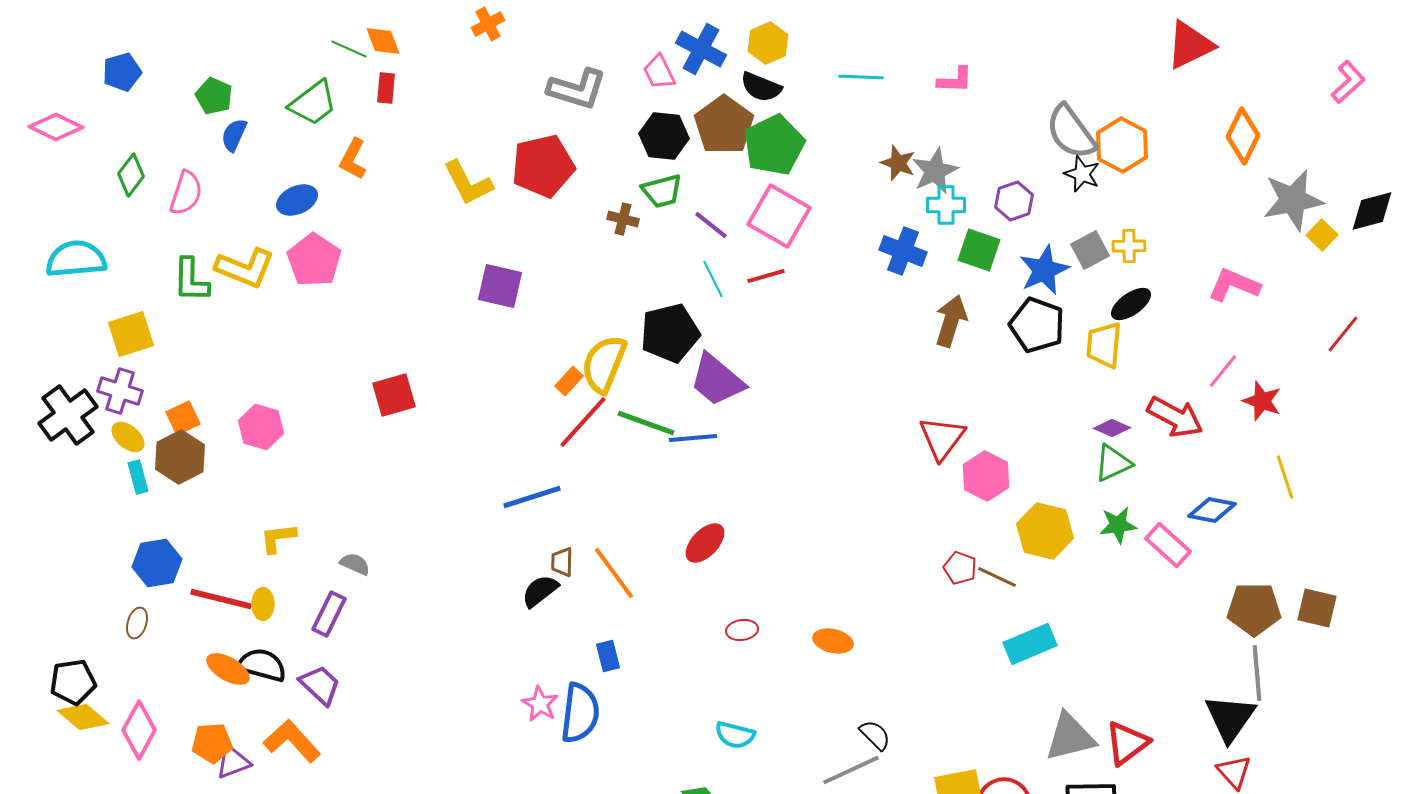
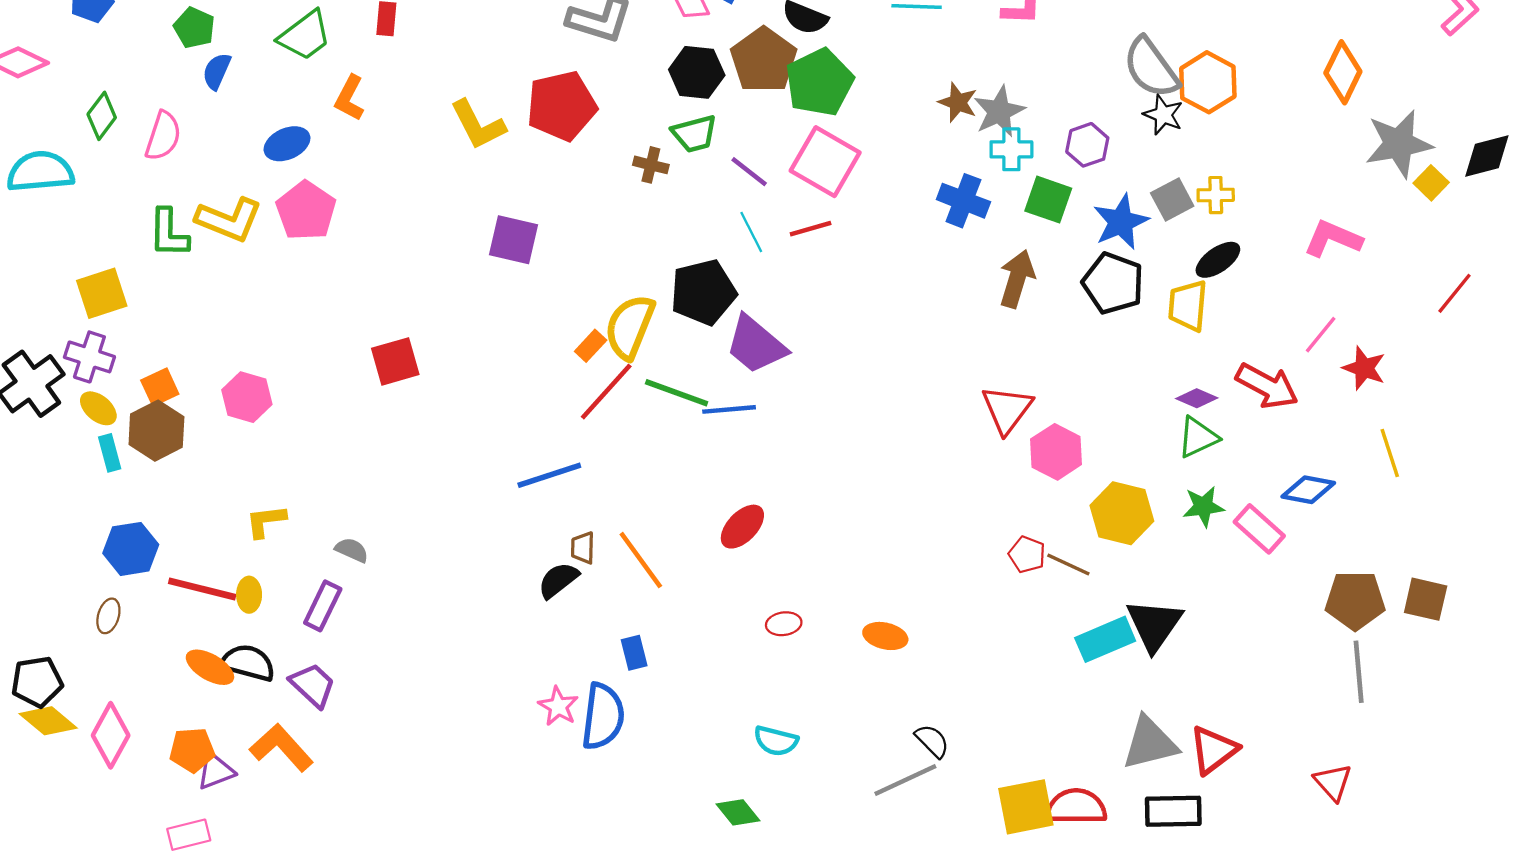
cyan semicircle: (76, 259) -> (40, 172), moved
black triangle: (1230, 718) -> (1154, 625), moved

